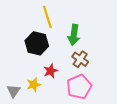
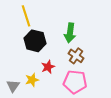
yellow line: (47, 17) -> (26, 16), moved
pink pentagon: (79, 87) -> (75, 82), turned 30

